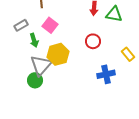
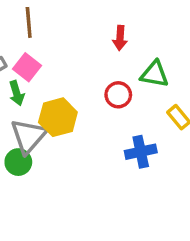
green triangle: (114, 14) -> (154, 74), moved
pink square: (50, 25) -> (27, 67), moved

